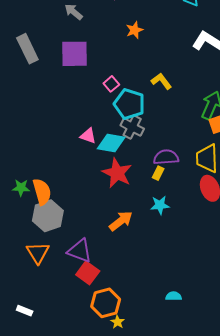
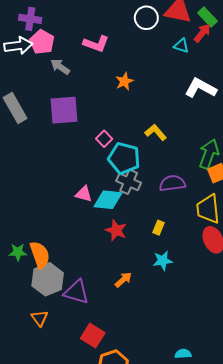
purple semicircle: (166, 157) -> (172, 183), moved
red star: (117, 173) -> (116, 230), size x0.7
orange arrow: (121, 221) -> (123, 280), size x0.7
purple triangle: (80, 251) -> (76, 292), moved
orange triangle: (38, 253) -> (40, 318), size x0.7

